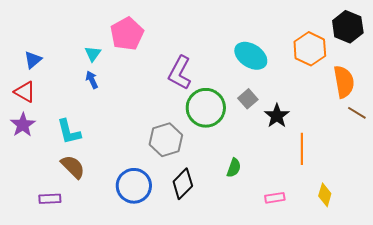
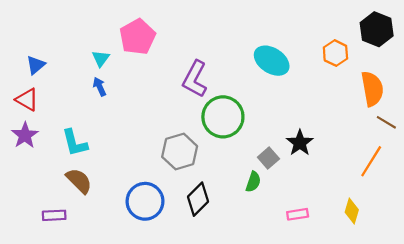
orange hexagon: (310, 49) -> (335, 53), size x0.7
gray square: (248, 99) -> (268, 158), moved
black star: (277, 116) -> (300, 143), moved
orange line: (302, 149) -> (371, 161), moved, turned 32

